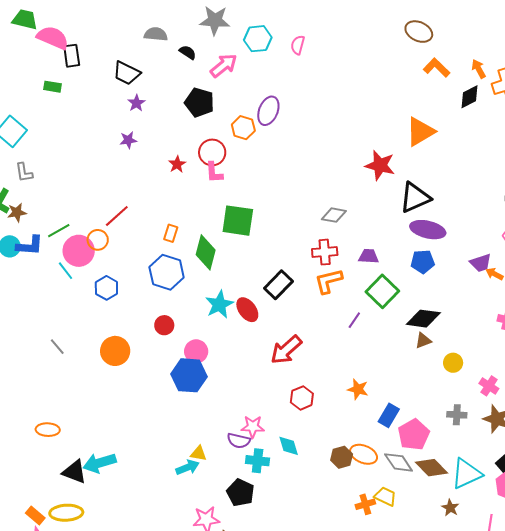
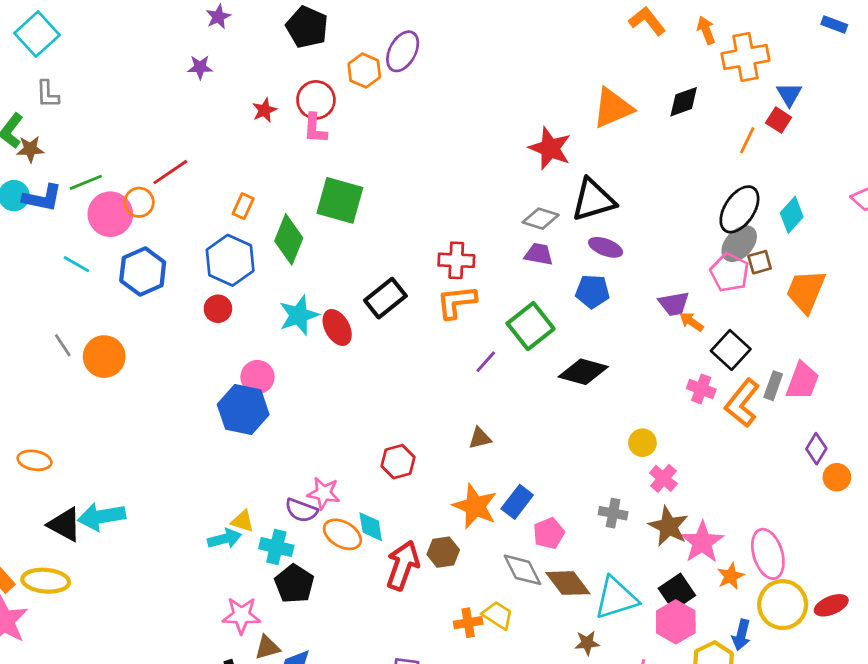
black diamond: (469, 97) -> (684, 102), moved
gray diamond: (334, 215) -> (541, 219), moved
purple ellipse: (428, 230) -> (606, 247), size x0.7
purple trapezoid: (369, 256) -> (539, 254), moved
cyan line: (66, 271) -> (76, 264), moved, turned -30
blue hexagon: (106, 288) -> (143, 271), size x1.4
red circle: (164, 325) -> (218, 309), moved
brown triangle: (423, 341) -> (480, 438), moved
red arrow: (286, 350) -> (403, 565), moved, turned 144
orange circle: (115, 351) -> (104, 357), moved
yellow circle: (453, 363) -> (642, 443), moved
orange star: (358, 389) -> (475, 506), moved, size x1.5
pink pentagon: (414, 435) -> (549, 533), size x0.7
orange ellipse: (364, 454) -> (342, 534), moved
cyan cross: (258, 461) -> (276, 547), moved
brown star: (450, 508) -> (587, 643), turned 30

